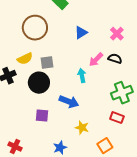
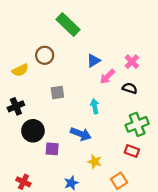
brown circle: (35, 28) -> (45, 55), size x0.7
yellow semicircle: (25, 59) -> (20, 70), moved
pink arrow: (96, 60) -> (107, 77), moved
black circle: (39, 83) -> (33, 131), moved

